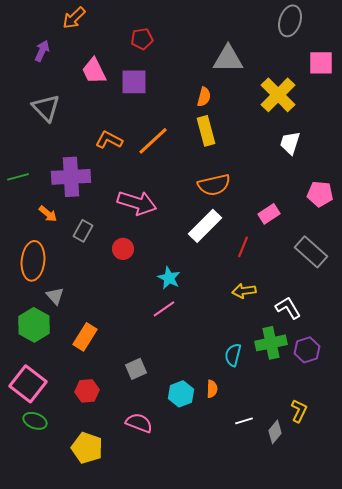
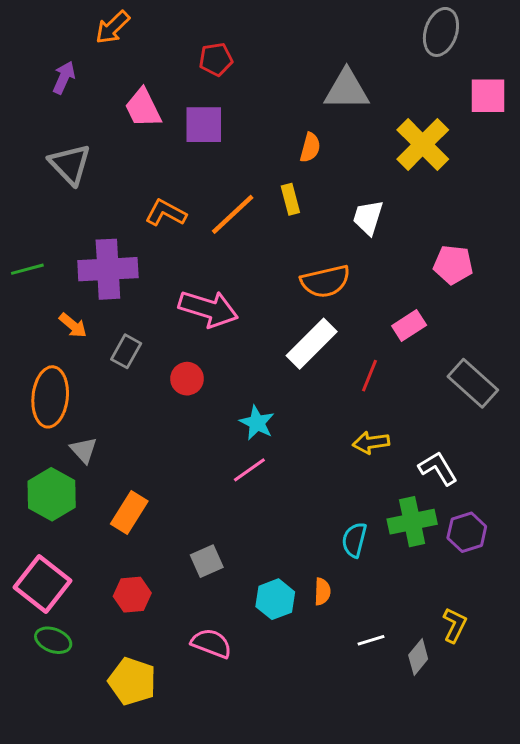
yellow rectangle: (206, 131) -> (290, 199), moved, size x0.7
white trapezoid: (290, 143) -> (368, 217), moved
pink pentagon: (320, 194) -> (453, 265), moved

